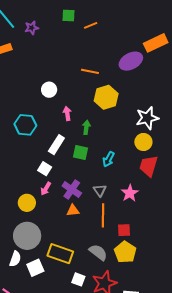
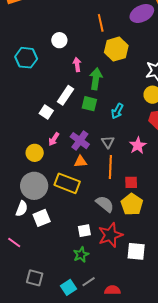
orange line: (90, 71) -> (101, 23), turned 66
cyan hexagon: (25, 125) -> (26, 58), moved
green arrow: (86, 127) -> (96, 79), size x1.5
white square: (45, 169) -> (46, 112), moved
yellow rectangle: (60, 254) -> (67, 183), moved
white square: (78, 279) -> (84, 231), turned -32

